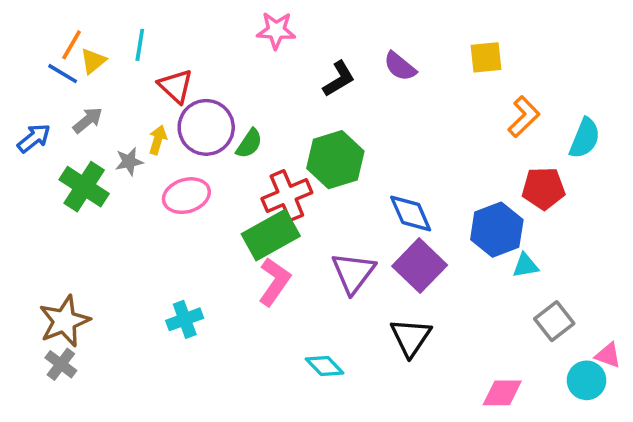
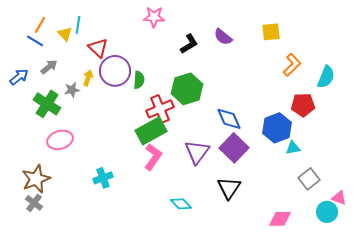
yellow triangle: (93, 61) -> (65, 34), moved, turned -35
green semicircle: (249, 144) -> (139, 80), turned -30
pink ellipse: (186, 196) -> (60, 140), moved

